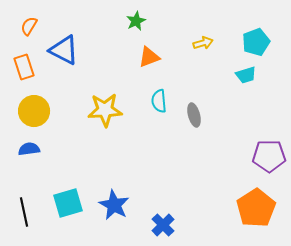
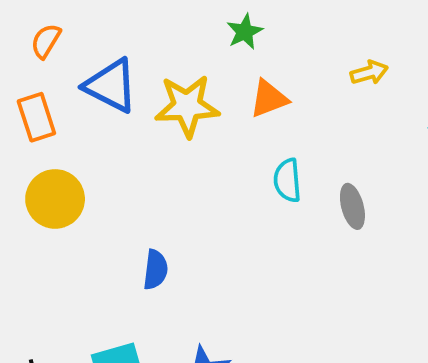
yellow star: (105, 110) -> (187, 106), moved
blue semicircle: (29, 149) -> (155, 270), moved, turned 105

